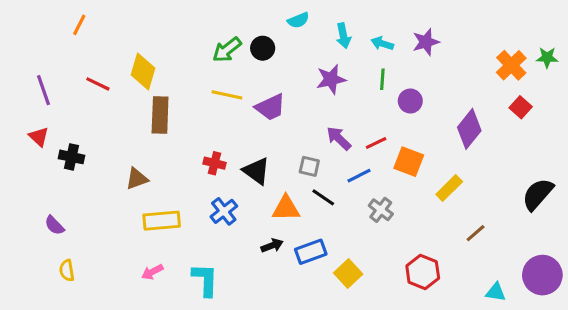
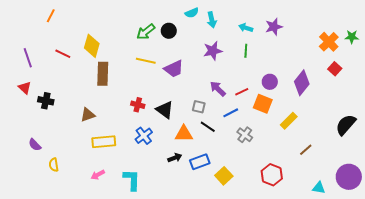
cyan arrow: (343, 36) -> (212, 20), moved
purple circle: (410, 101) -> (270, 82), moved
yellow semicircle: (67, 270) -> (54, 165), moved

